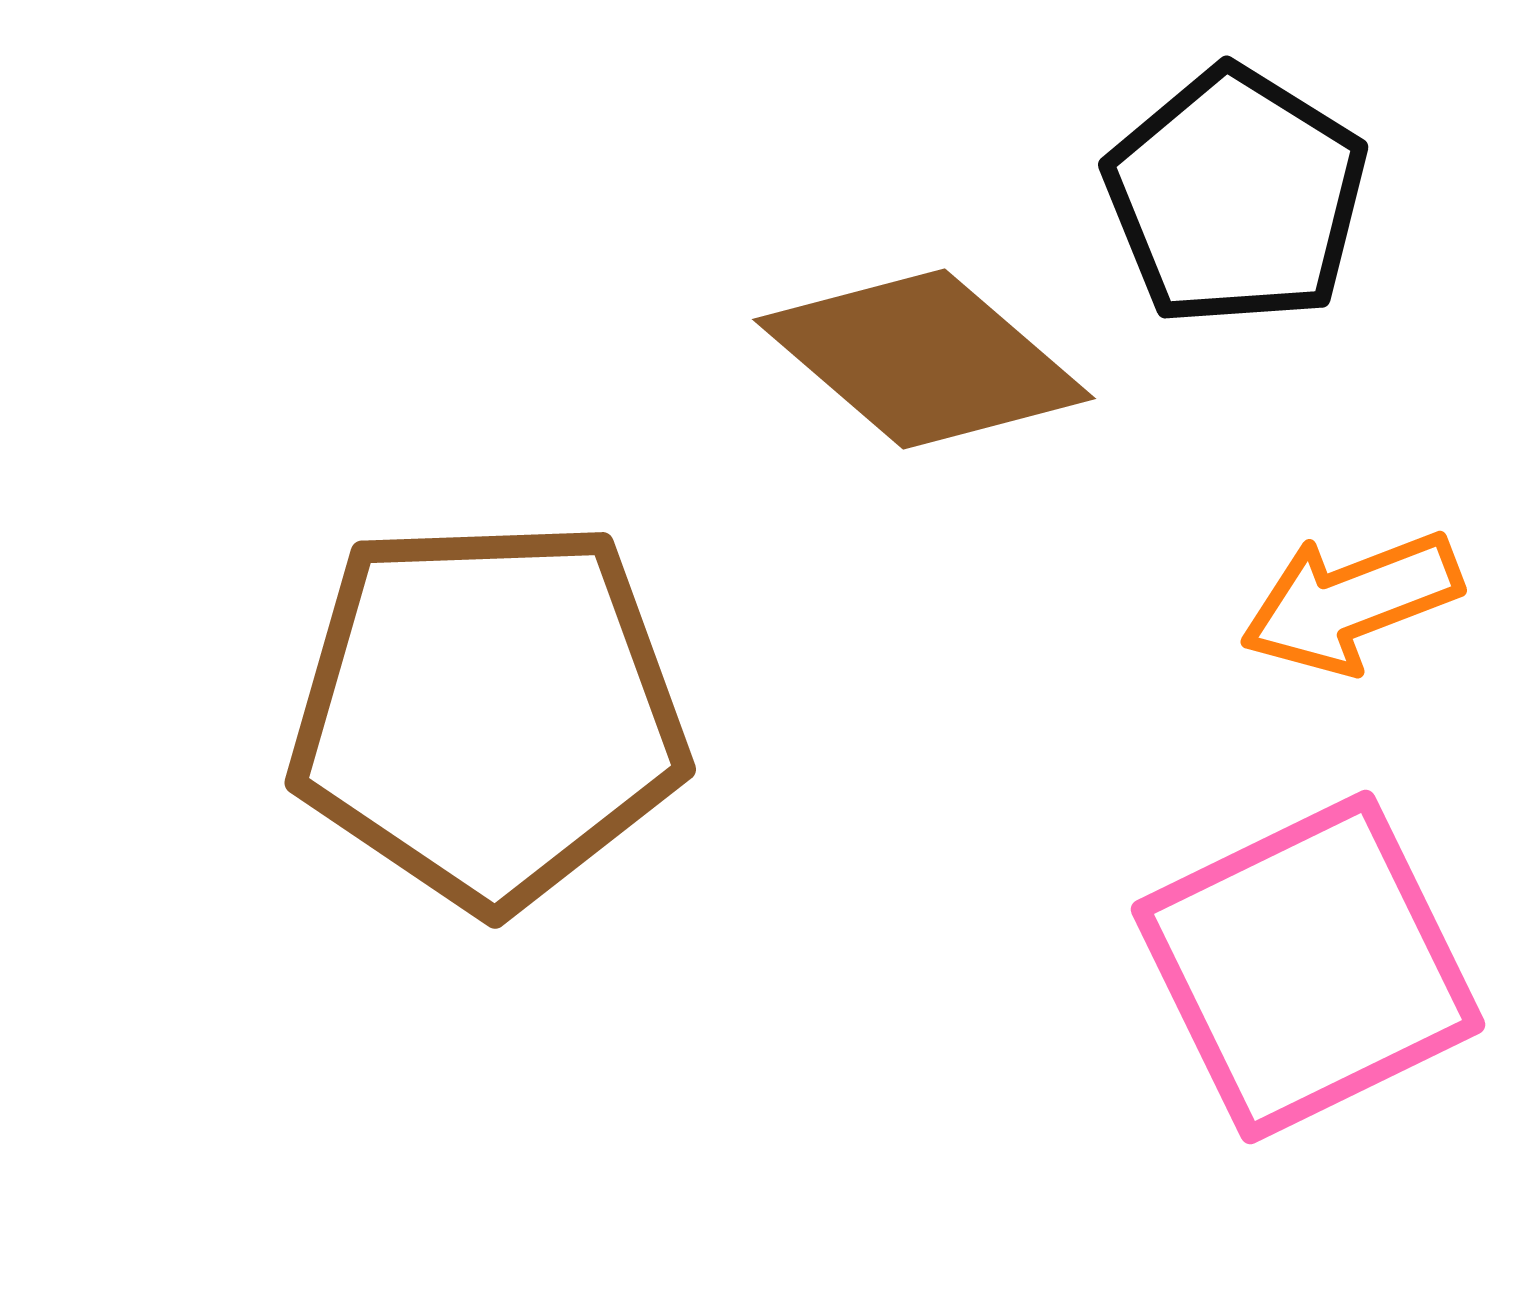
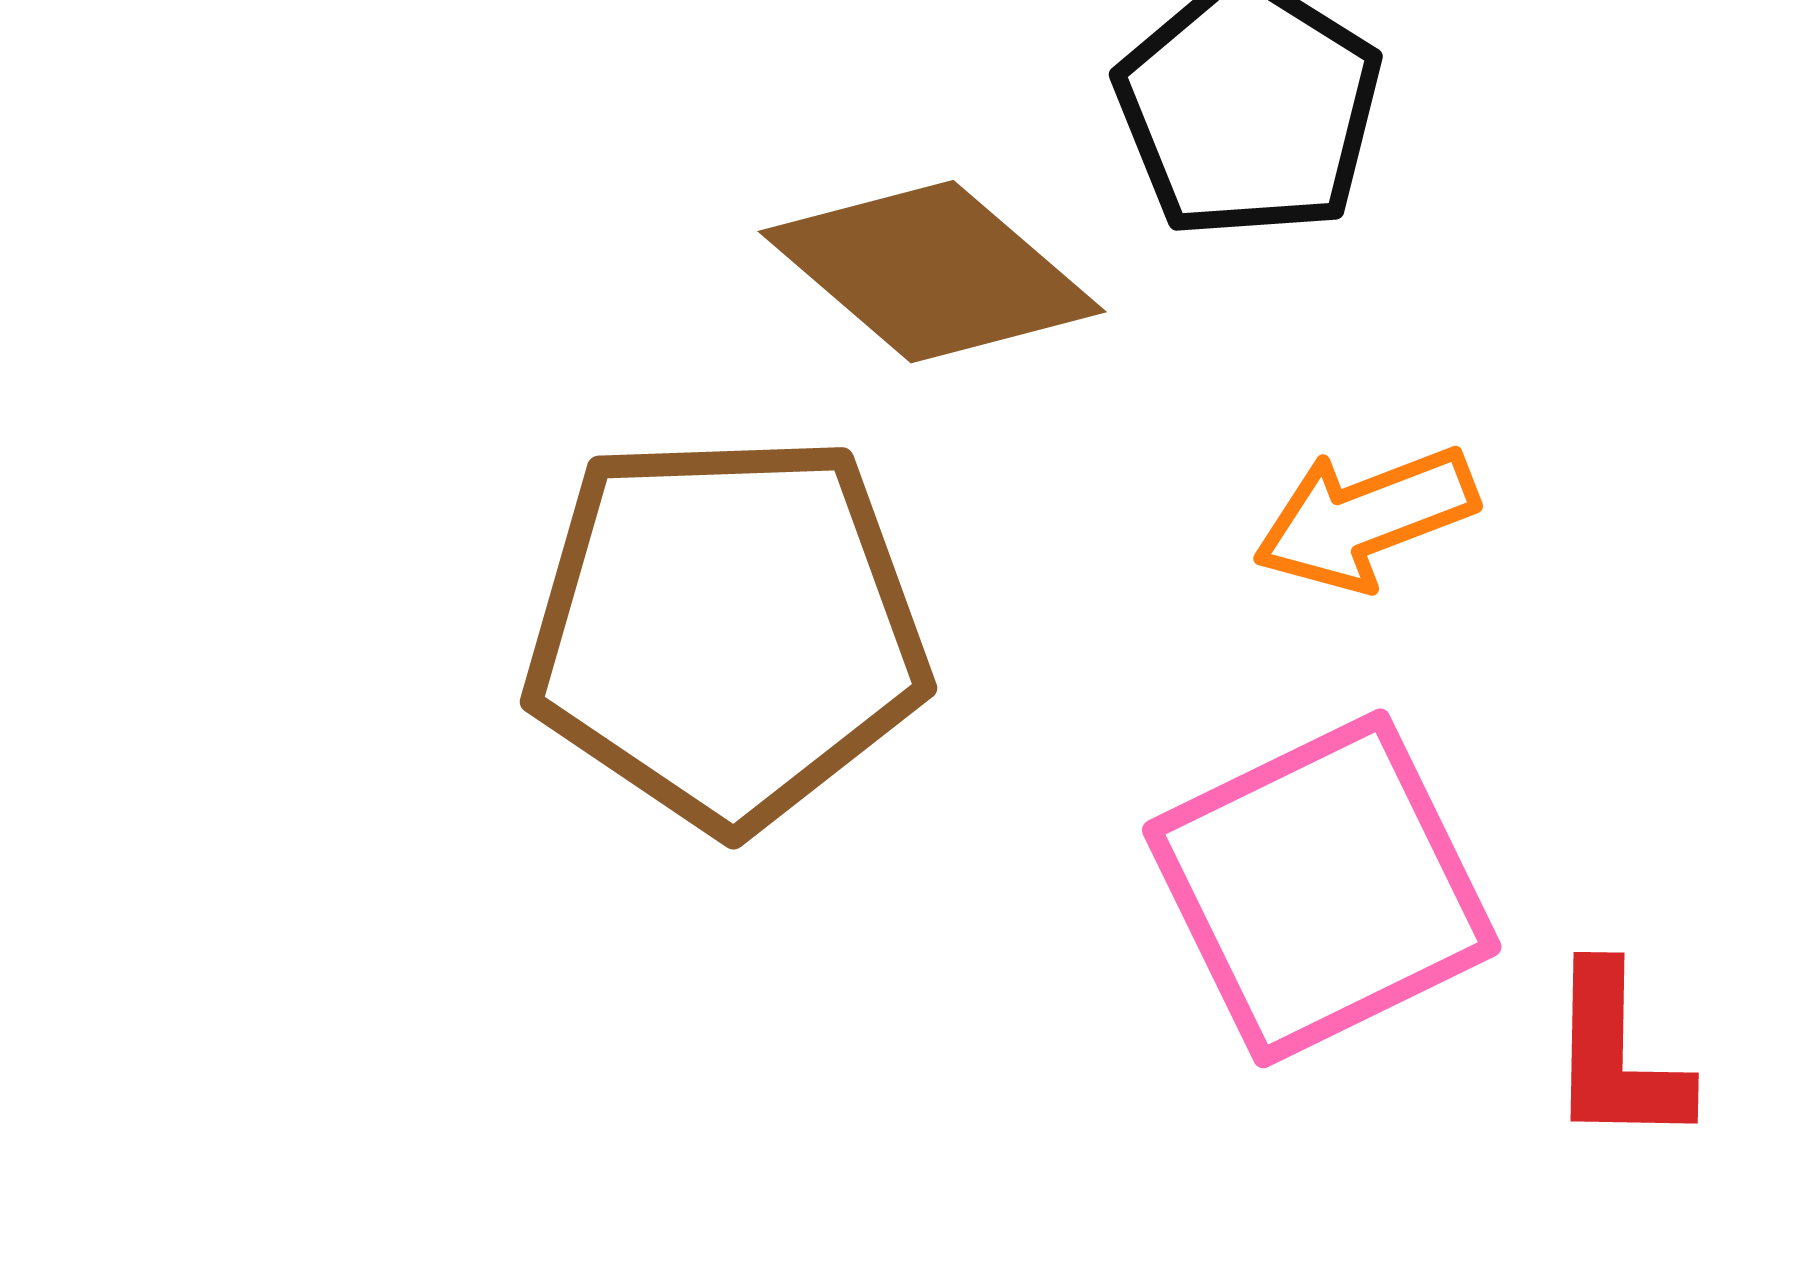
brown pentagon: (488, 713) -> (726, 631), moved

